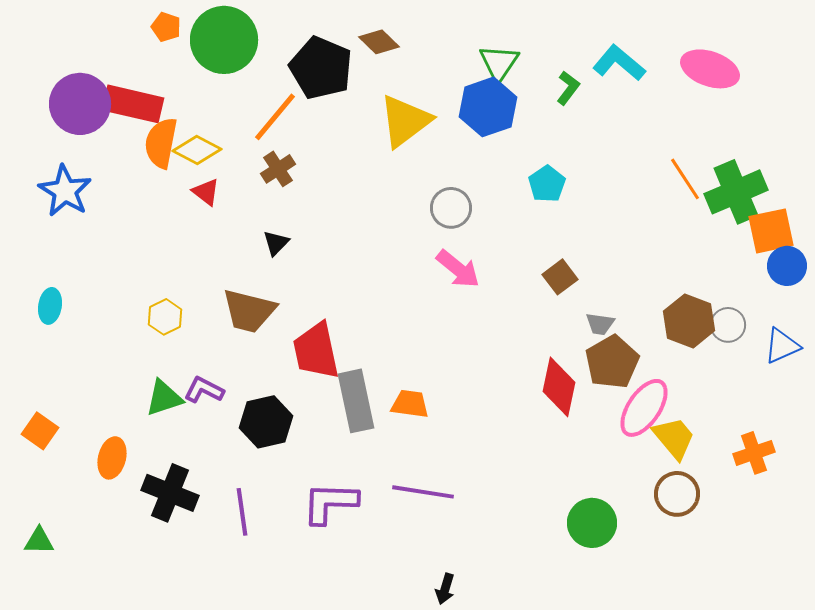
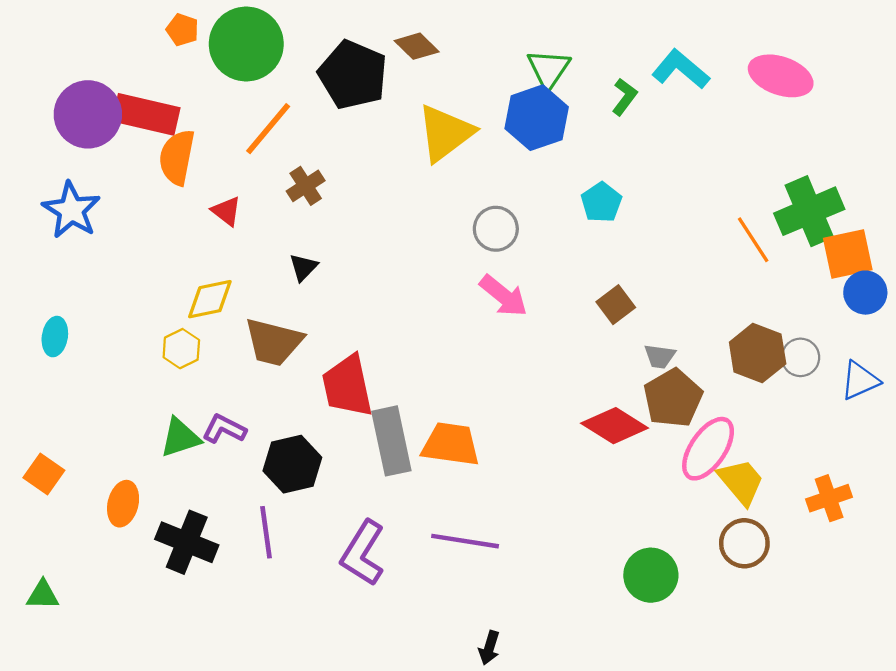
orange line: (275, 117) -> (268, 129), moved
yellow diamond: (197, 150) -> (210, 299), moved, turned -39
orange line: (685, 179) -> (753, 240), moved
red diamond: (559, 387) -> (615, 426), turned -70
orange trapezoid: (410, 404) -> (451, 444), size x1.4
purple L-shape: (330, 503) -> (363, 553), turned -60
purple line: (242, 512) -> (266, 532), moved

